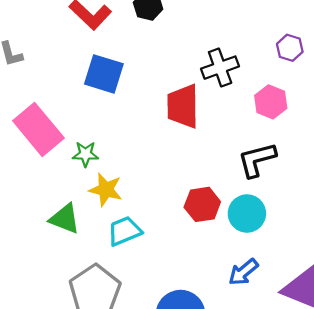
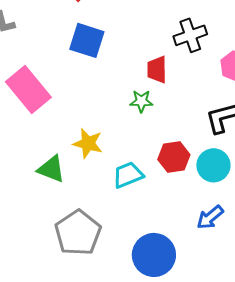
red trapezoid: (183, 106) -> (157, 70), size x0.7
green star: (85, 154) -> (141, 101), moved
cyan trapezoid: (125, 231) -> (128, 175), moved

